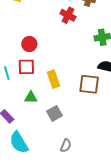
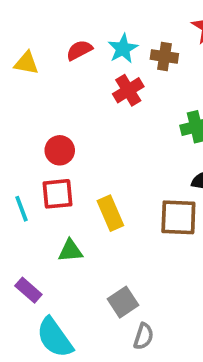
red cross: (68, 15) -> (128, 90), turned 35
gray square: (55, 113) -> (123, 302), moved

